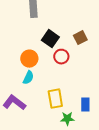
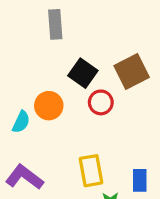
brown square: (80, 38) -> (132, 72), size x1.5
cyan semicircle: (28, 78) -> (21, 122), moved

